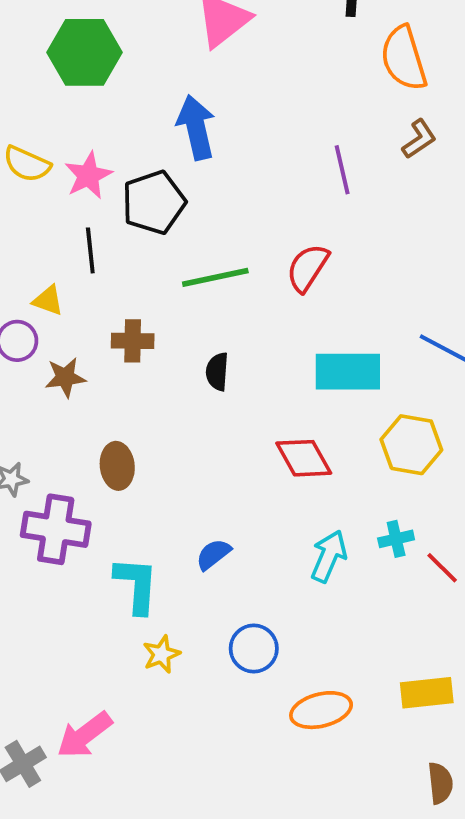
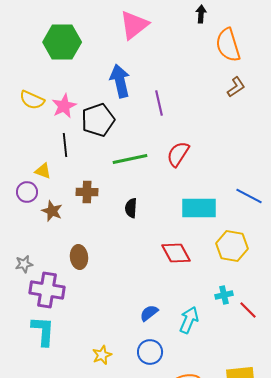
purple line: (342, 170) -> (159, 103), moved
brown star: (65, 377) -> (52, 211), turned 30
blue semicircle: (213, 554) -> (149, 313), moved
cyan arrow: (329, 556) -> (189, 320), moved
cyan L-shape: (136, 585) -> (43, 331), moved

